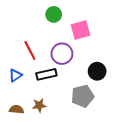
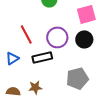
pink square: (81, 30) -> (86, 14), moved
black circle: (97, 71) -> (84, 39), moved

